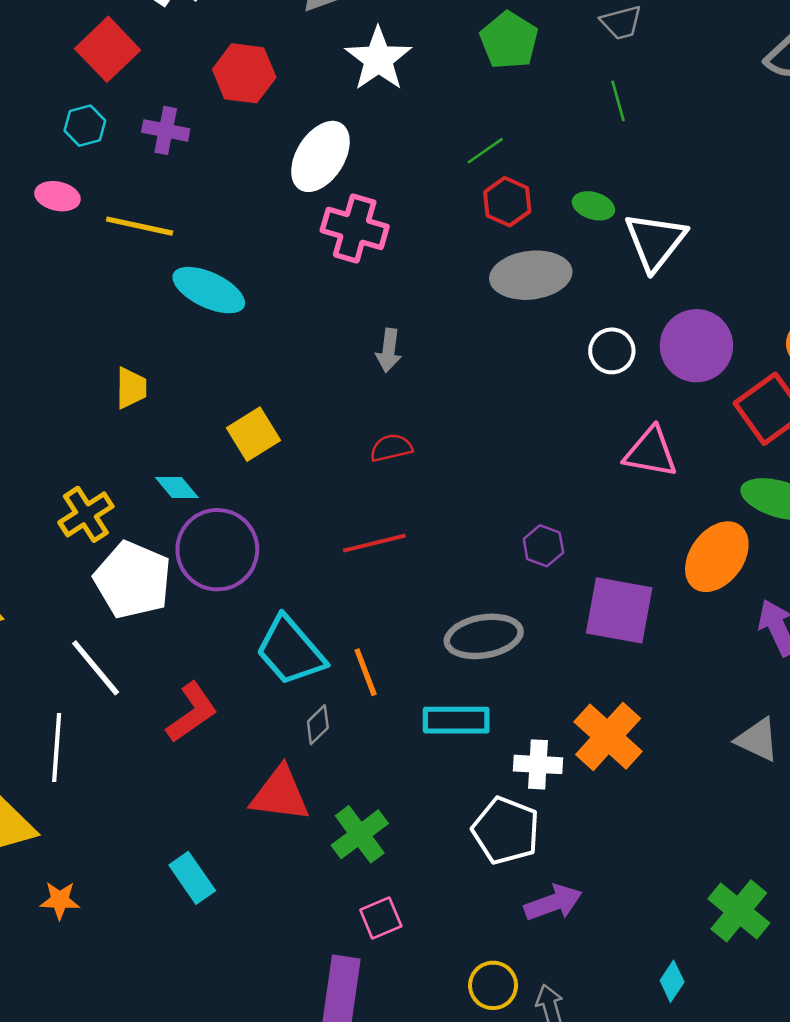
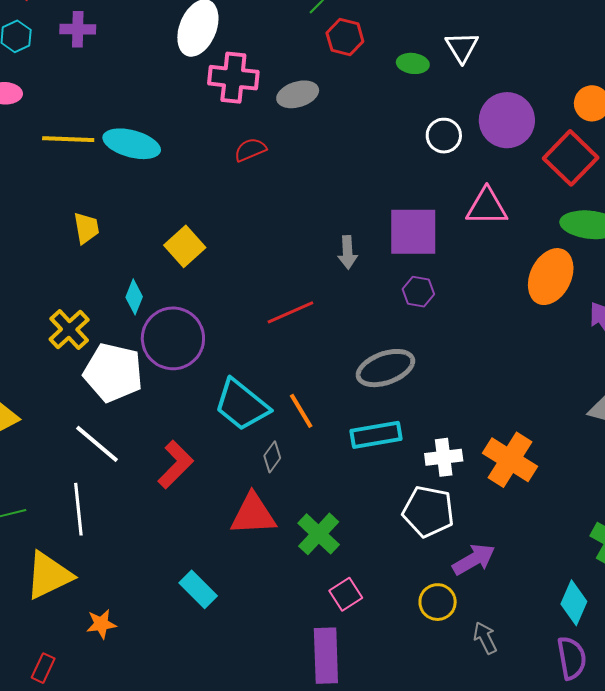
green ellipse: (593, 206) -> (413, 63), moved
yellow line: (140, 226) -> (68, 139), moved
white triangle: (655, 241) -> (462, 47), size x0.7
gray ellipse: (531, 275) -> (298, 94), moved, size x0.7
gray arrow: (389, 350) -> (348, 252), moved
red semicircle: (391, 448) -> (250, 150), moved
cyan diamond: (177, 488) -> (134, 297), turned 72
purple square: (619, 610) -> (413, 232), moved
orange cross: (608, 737) -> (510, 460), moved
cyan diamond: (672, 981) -> (574, 603), size x1.4
yellow circle: (493, 985) -> (438, 602), moved

